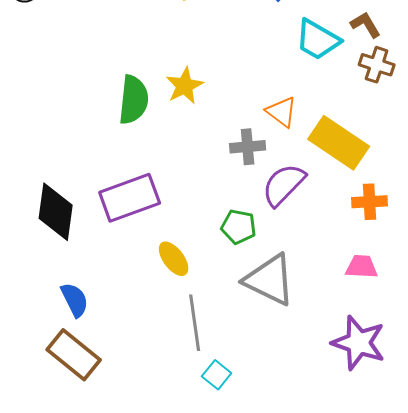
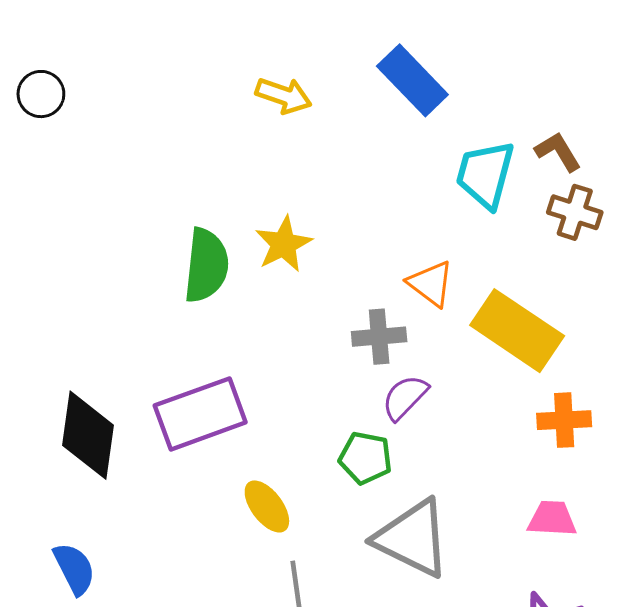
cyan trapezoid: (318, 40) -> (485, 174), turned 75
purple semicircle: (284, 185) -> (405, 397), moved, size x0.7
blue semicircle: (75, 300) -> (74, 569), moved

